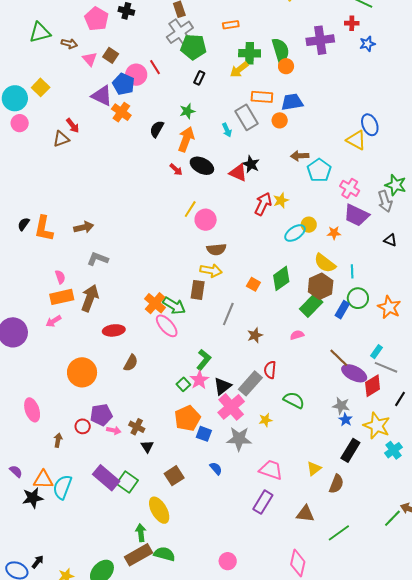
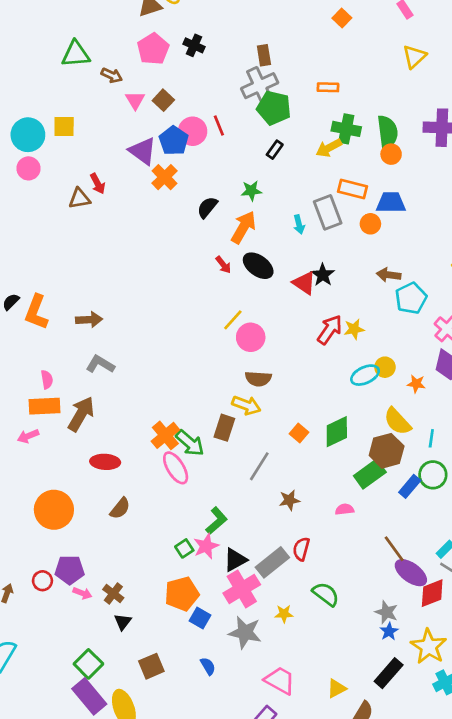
yellow square: (41, 87) -> (64, 126), turned 36
purple rectangle: (106, 478) -> (89, 696), moved

